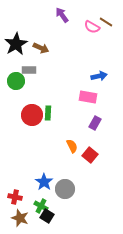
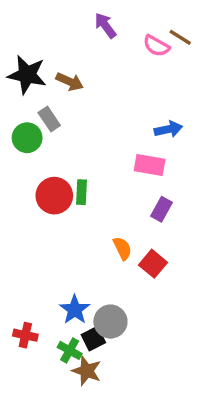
black star: (16, 44) -> (27, 75), turned -30
gray rectangle: (29, 70) -> (49, 119), turned 56
black square: (47, 216) -> (93, 339), moved, turned 32
brown star: (20, 218) -> (87, 371), moved

